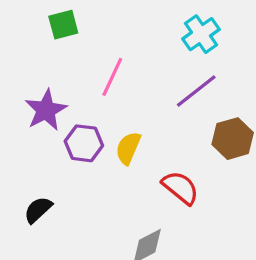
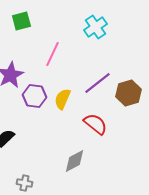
cyan cross: (201, 34) -> (95, 27), moved
purple line: (196, 91) -> (97, 83), moved

